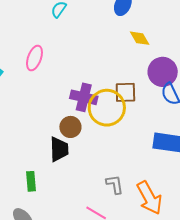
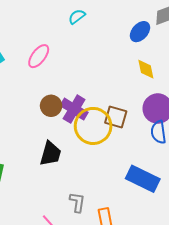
brown circle: (70, 127) -> (51, 106), moved
black trapezoid: (59, 149) -> (50, 154), moved

